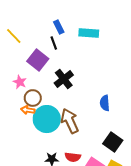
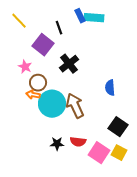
blue rectangle: (59, 27) -> (80, 16), moved

